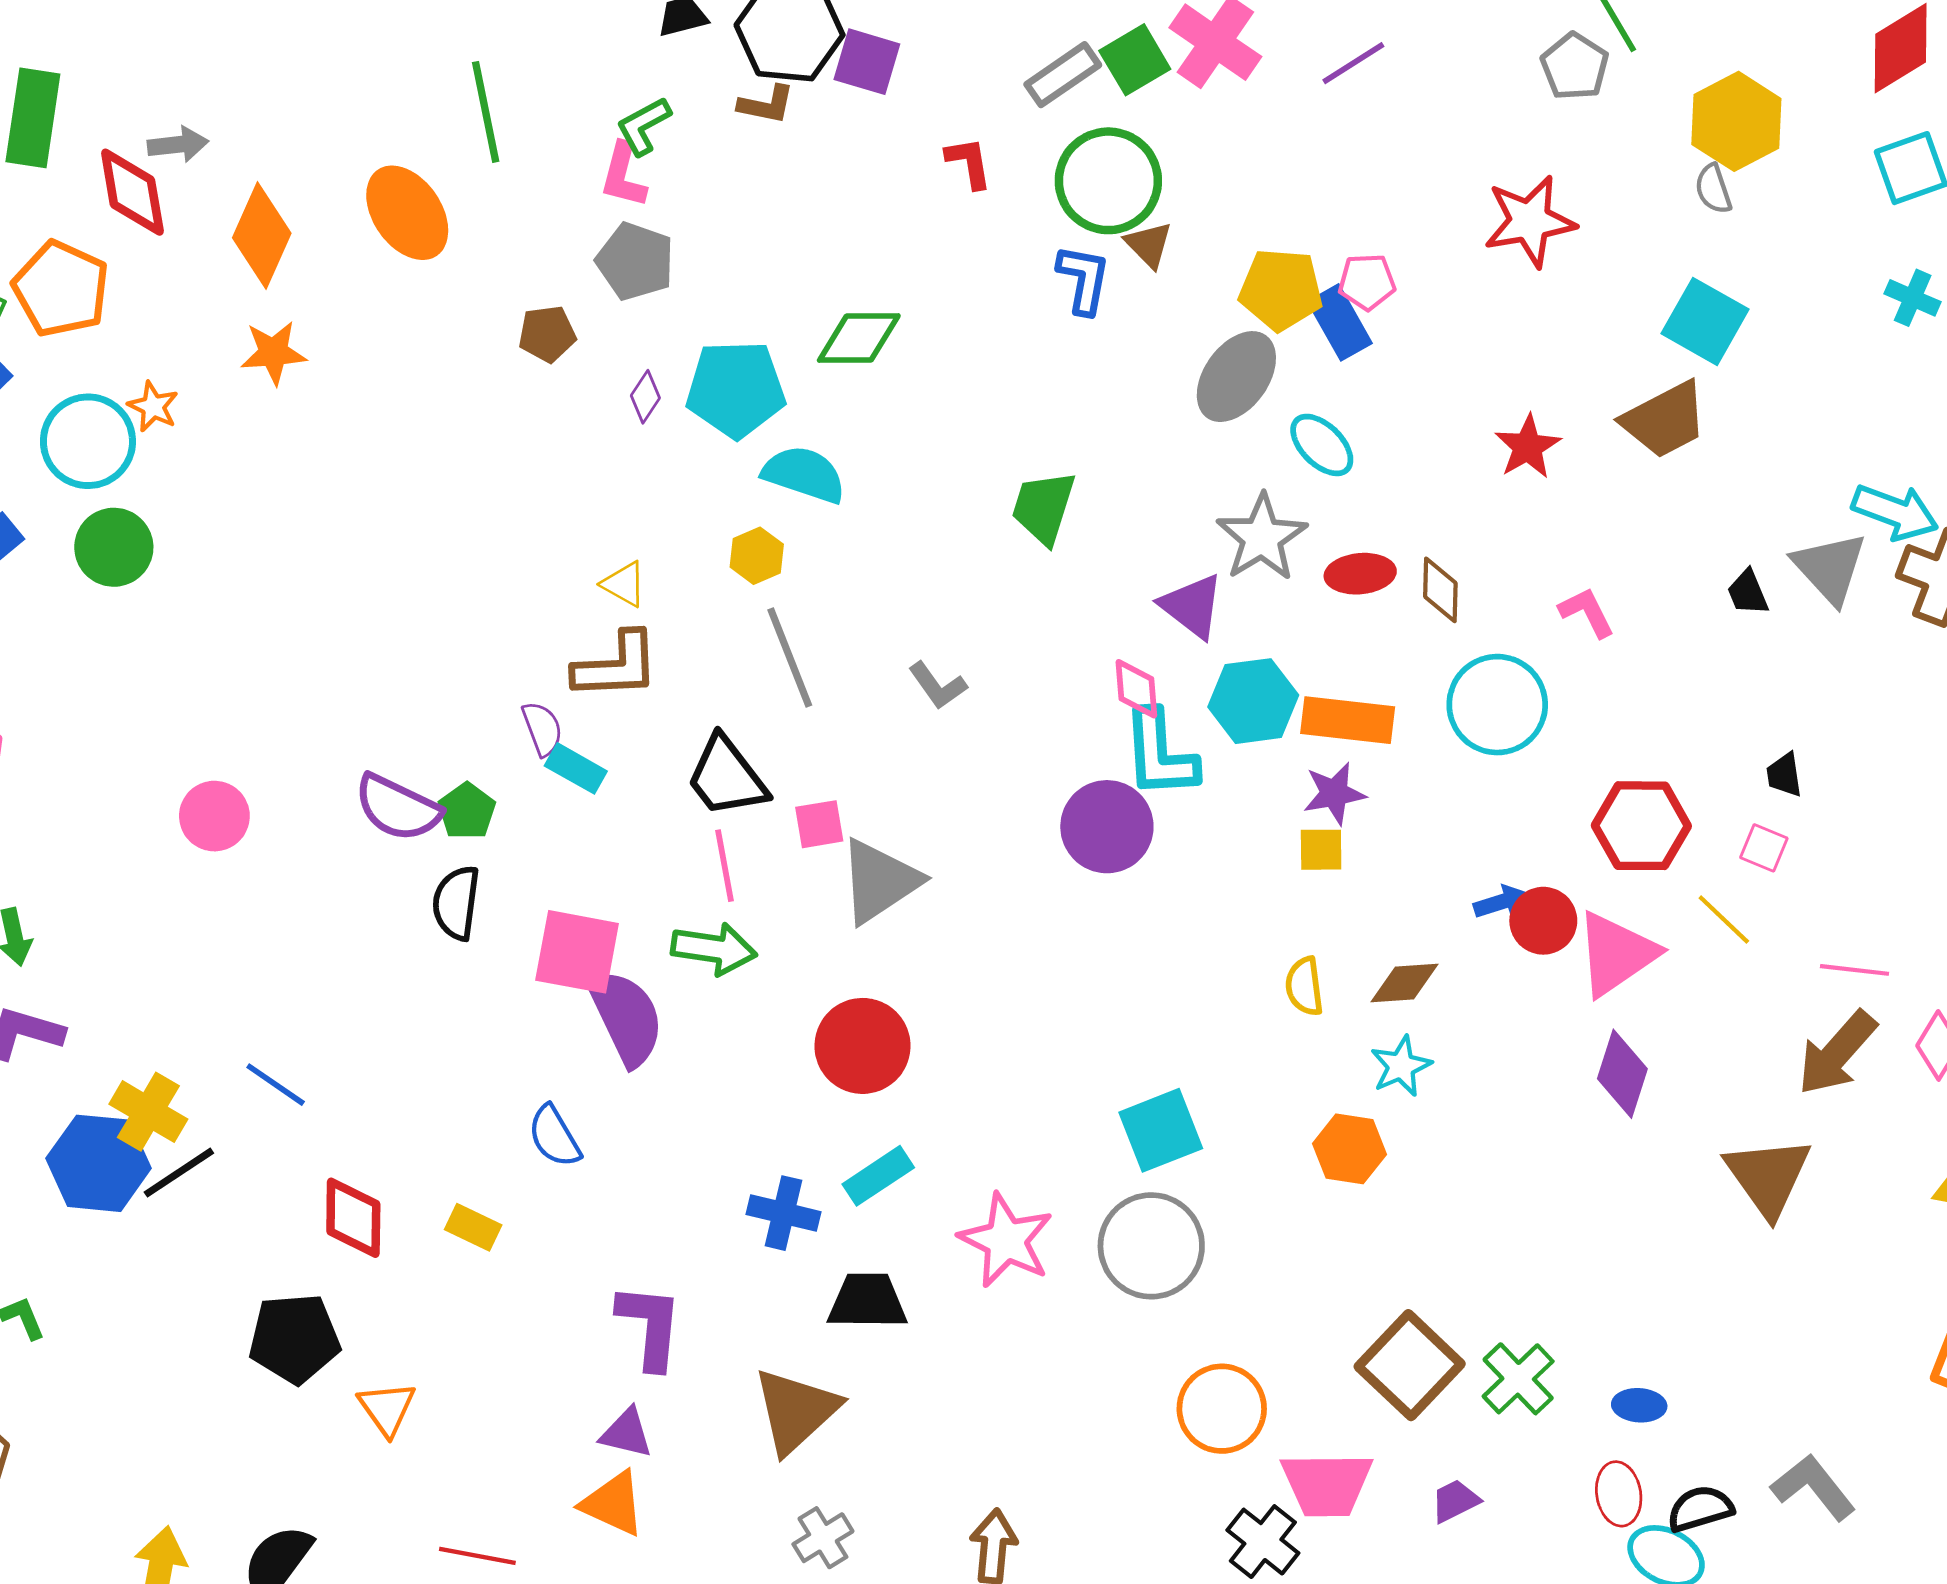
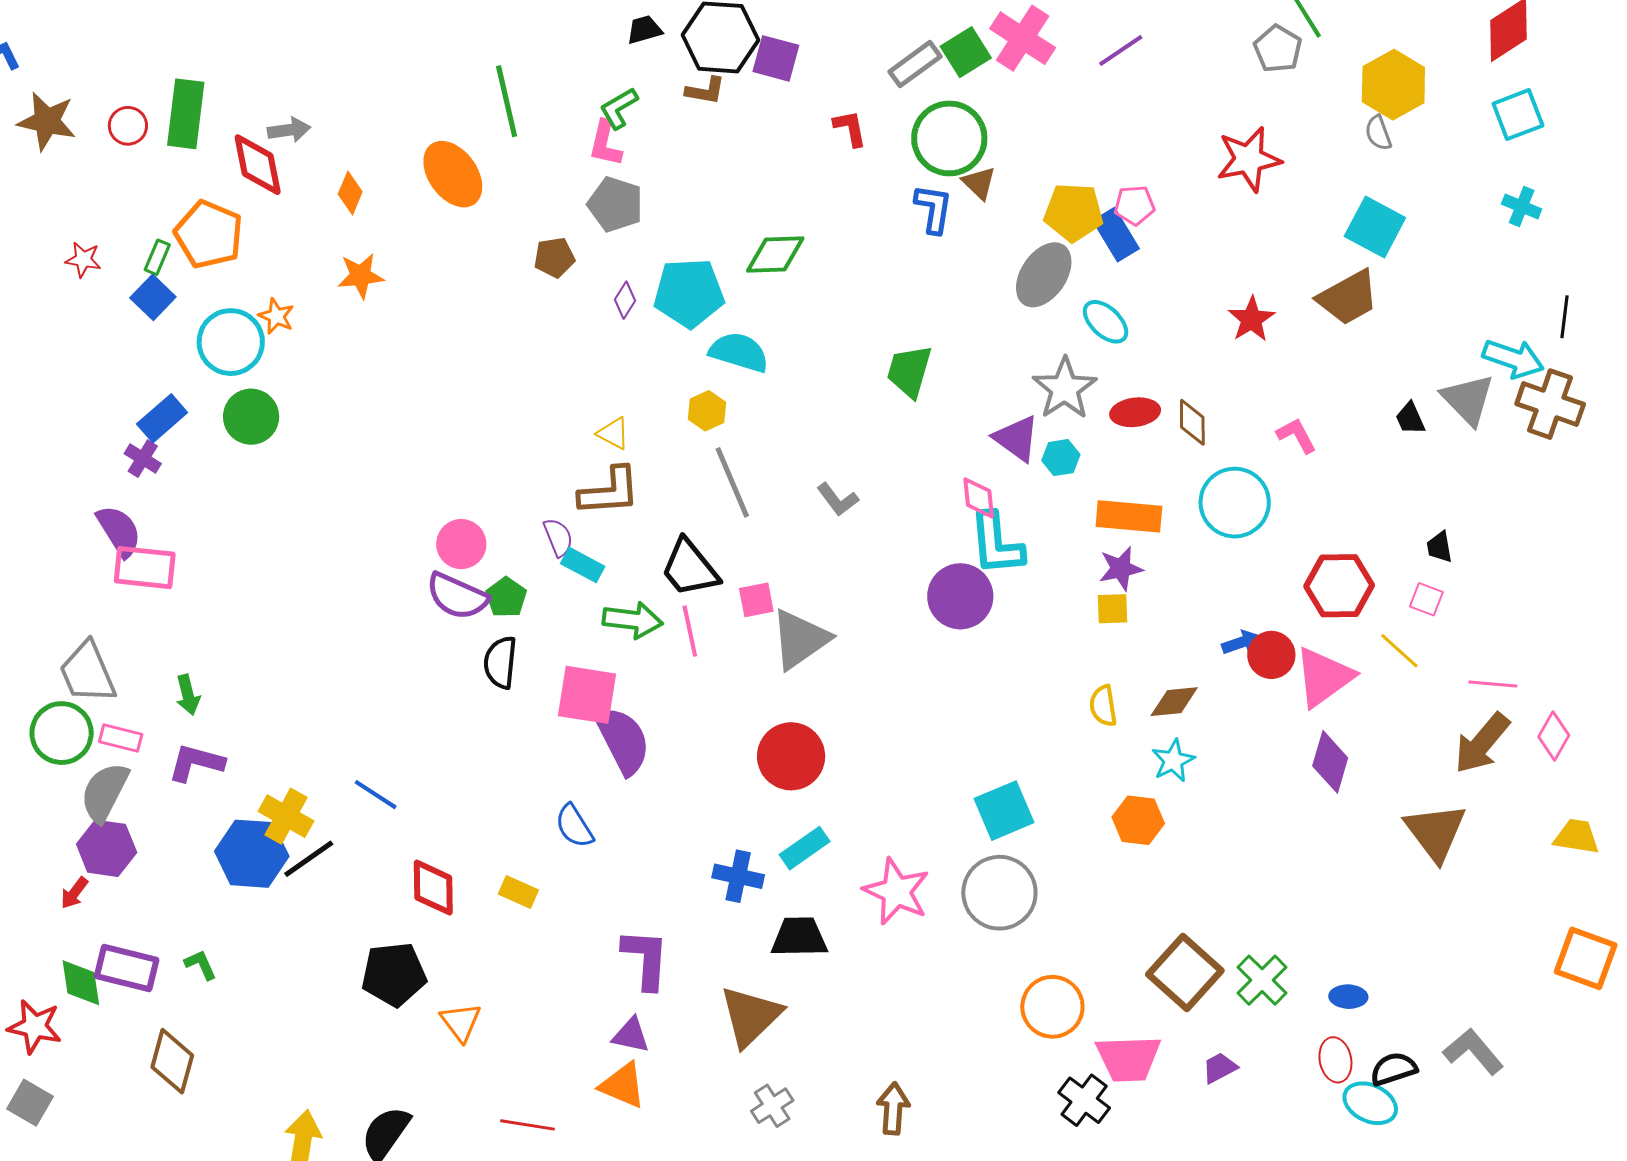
orange diamond: (262, 235) -> (350, 193), size x0.6
cyan hexagon: (1253, 701) -> (1061, 458), moved, size x0.6
pink circle: (214, 816) -> (461, 544), moved
green arrow: (714, 949) -> (633, 620), moved

